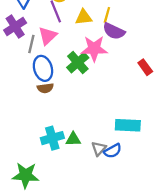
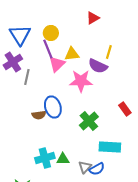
yellow line: (107, 15) -> (109, 52), moved
pink triangle: (48, 36) -> (57, 64), moved
green cross: (78, 63) -> (89, 121), moved
red rectangle: (145, 67) -> (125, 109), moved
blue ellipse: (43, 68) -> (53, 107), moved

